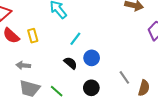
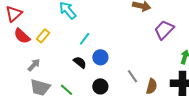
yellow rectangle: (33, 36) -> (43, 36), turned 56
gray arrow: (23, 65) -> (34, 65), turned 128

